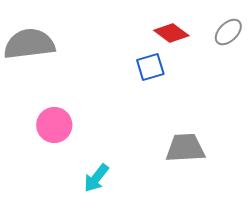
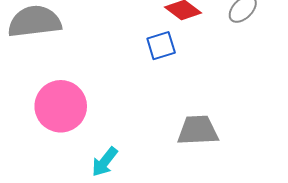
pink circle: (54, 125) -> (61, 106), size x1.4

